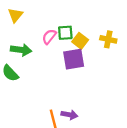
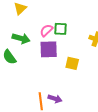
yellow square: (80, 41) -> (72, 63), moved, turned -32
purple square: (74, 59) -> (49, 49), moved

